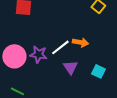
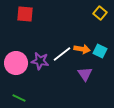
purple triangle: (70, 67) -> (85, 74), moved
cyan square: (98, 71) -> (100, 51), moved

